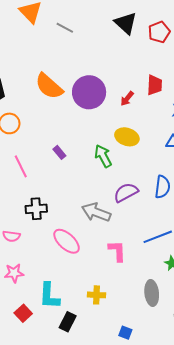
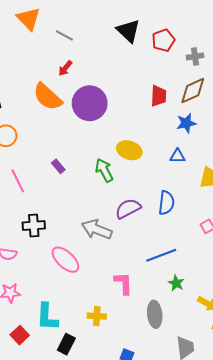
red arrow: (127, 99) -> (65, 68), moved
pink L-shape: (117, 251) -> (123, 283), moved

